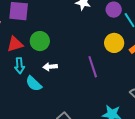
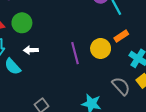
yellow circle: (114, 43) -> (101, 48), moved

